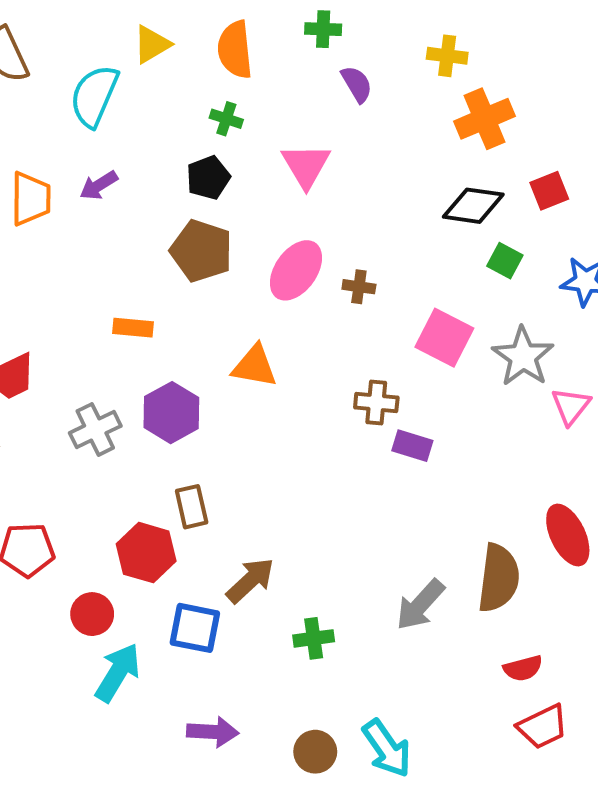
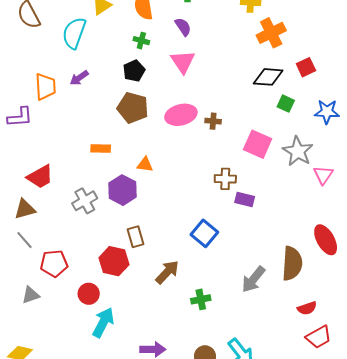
purple semicircle: (357, 84) -> (183, 27), moved
pink ellipse: (296, 270) -> (181, 115), turned 44
orange triangle: (255, 366) -> (145, 165), moved, size x0.7
blue square: (195, 628) -> (204, 233), moved, turned 32

